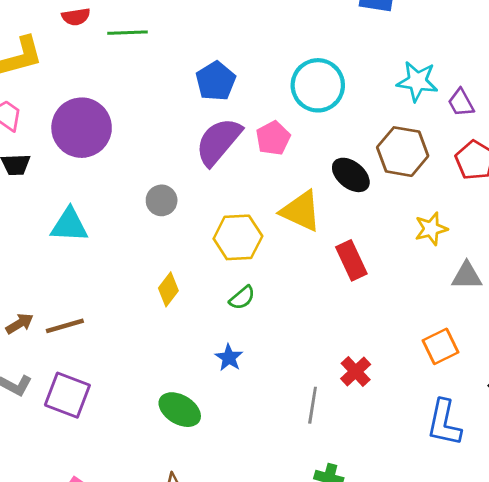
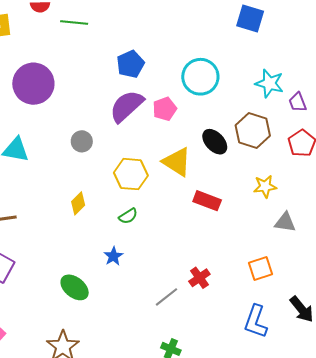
red rectangle: (351, 260) -> (207, 201), turned -52
gray line: (313, 405) -> (167, 297), turned 35

